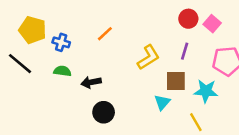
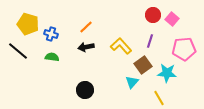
yellow L-shape: (148, 57) -> (121, 46), turned -100
brown square: (176, 81) -> (143, 65), turned -36
black arrow: (91, 82) -> (86, 47), moved

